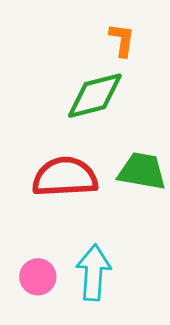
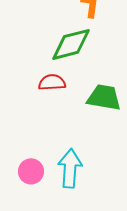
red semicircle: (65, 177) -> (52, 82), moved, size x0.6

